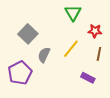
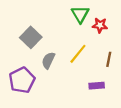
red star: (95, 31) -> (100, 25), moved
purple rectangle: (88, 78) -> (97, 86), turned -32

